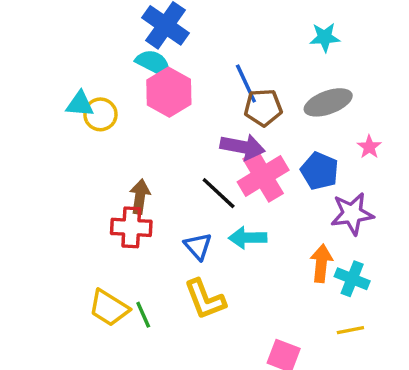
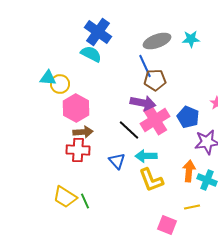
pink hexagon: (169, 92) -> (76, 108), moved
gray ellipse: (328, 102) -> (157, 41), moved
brown arrow: (140, 197) -> (83, 132), turned 78
yellow L-shape: (205, 299) -> (151, 180), moved
yellow line: (350, 330) -> (192, 207), moved

